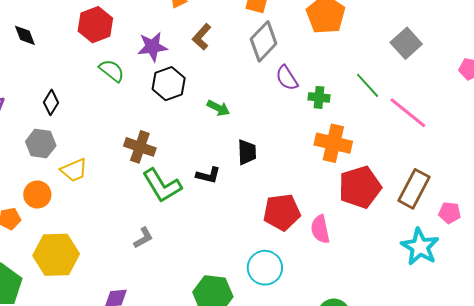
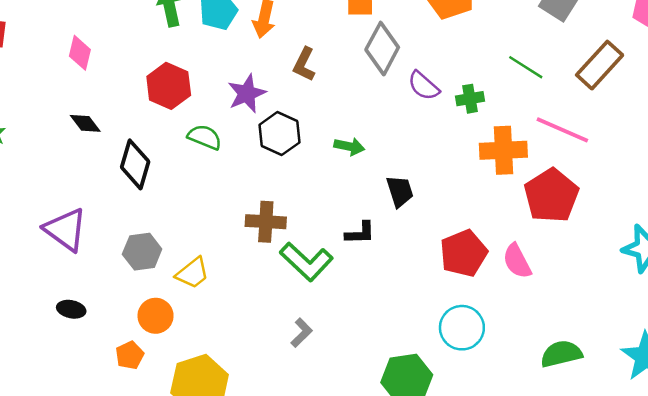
black diamond: (51, 102) -> (135, 164), moved, size x1.5
pink line: (408, 113) -> (562, 130), moved
brown rectangle: (414, 189) -> (600, 65), moved, turned 30

